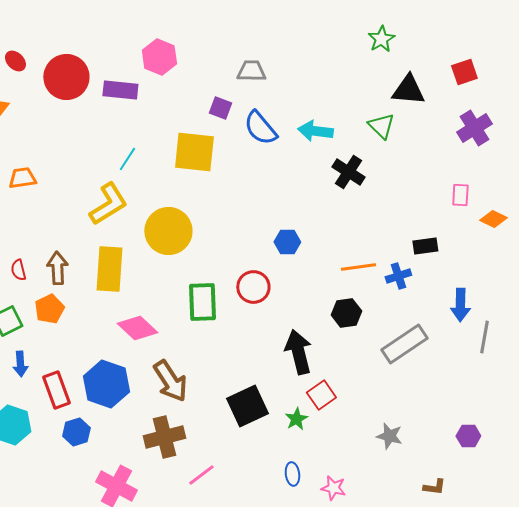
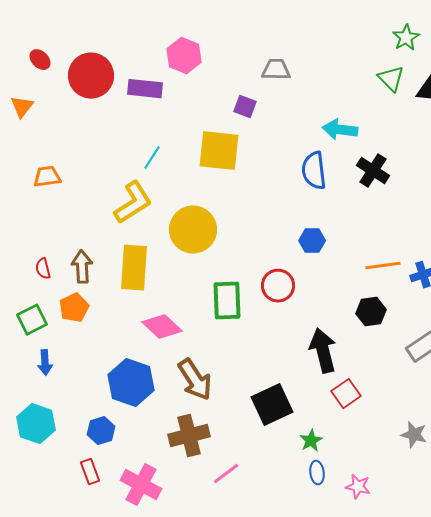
green triangle: (381, 126) -> (391, 79), moved
blue semicircle: (260, 128) -> (314, 171), moved, turned 33
red rectangle: (56, 390) -> (90, 472), moved, size x0.7
green star: (296, 419) -> (311, 441), moved

